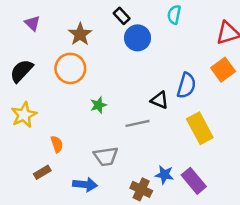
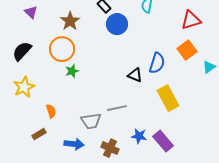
green star: (98, 105) -> (72, 71), moved
gray line: (138, 123) -> (117, 108), moved
brown cross: (141, 189) -> (110, 148), moved

